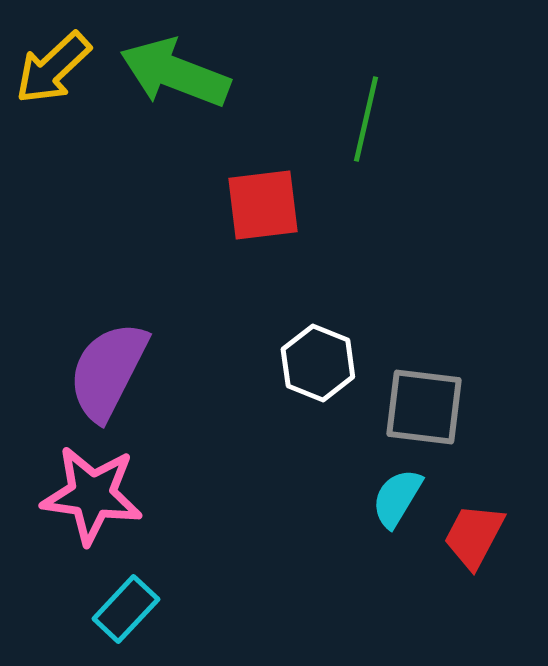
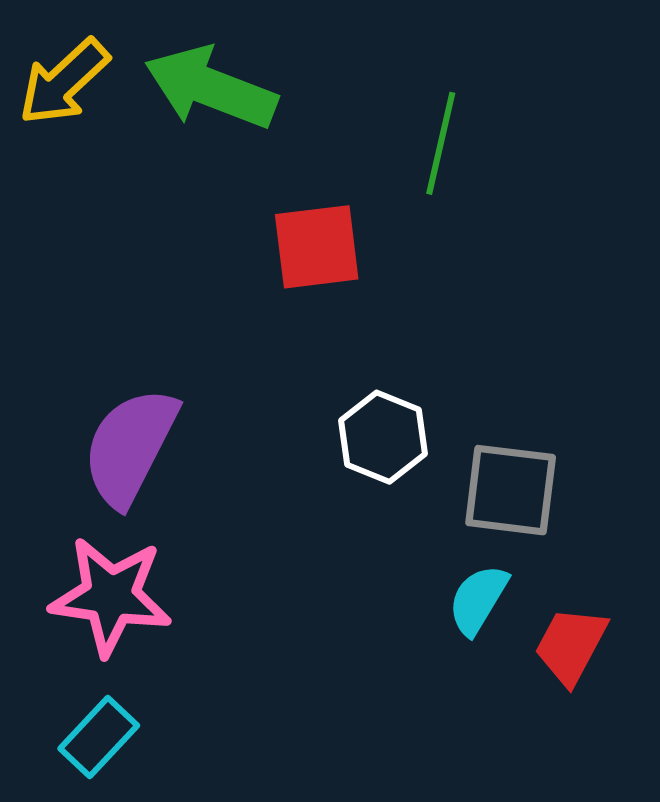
cyan rectangle: (126, 609) -> (99, 737), moved

